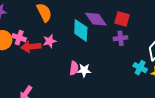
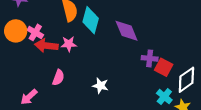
red square: (122, 19) -> (164, 67), moved
cyan diamond: (81, 30) -> (91, 20), moved
pink semicircle: (74, 68) -> (58, 78), moved

